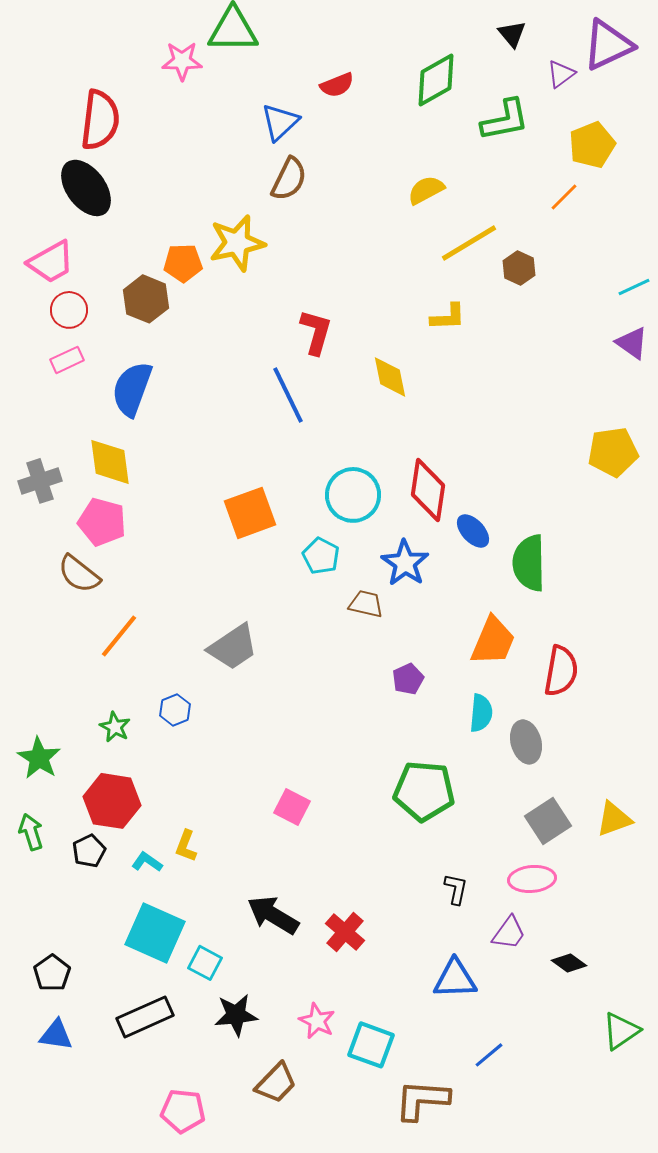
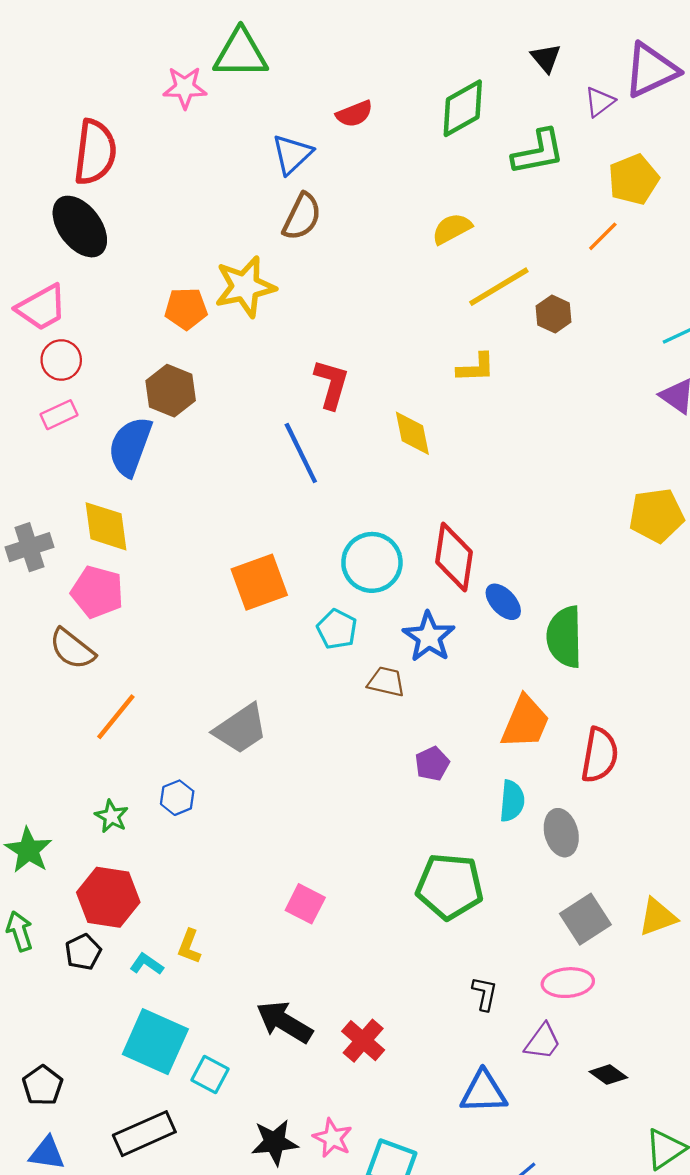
brown hexagon: (146, 299) -> (171, 391), moved
black star: (236, 1015) -> (275, 1142), moved

